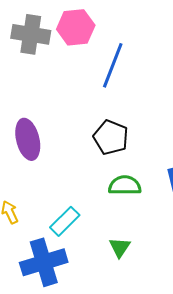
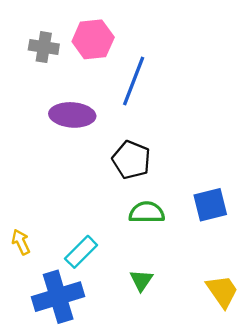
gray cross: (31, 34) -> (44, 47), size x0.7
purple ellipse: (28, 139) -> (72, 115), moved, turned -72

